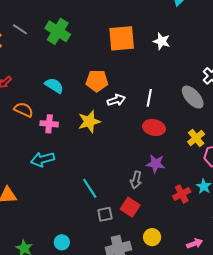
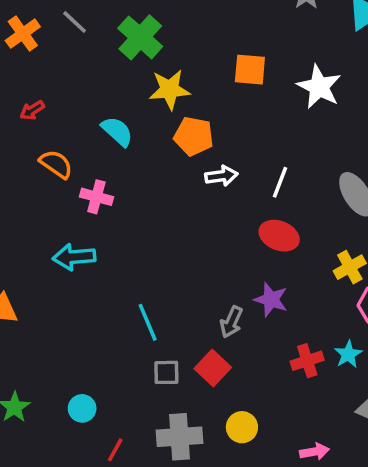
orange square: (122, 38) -> (250, 70), size x0.7
white star: (162, 41) -> (319, 87), size x1.4
yellow star: (89, 122) -> (170, 90), moved

